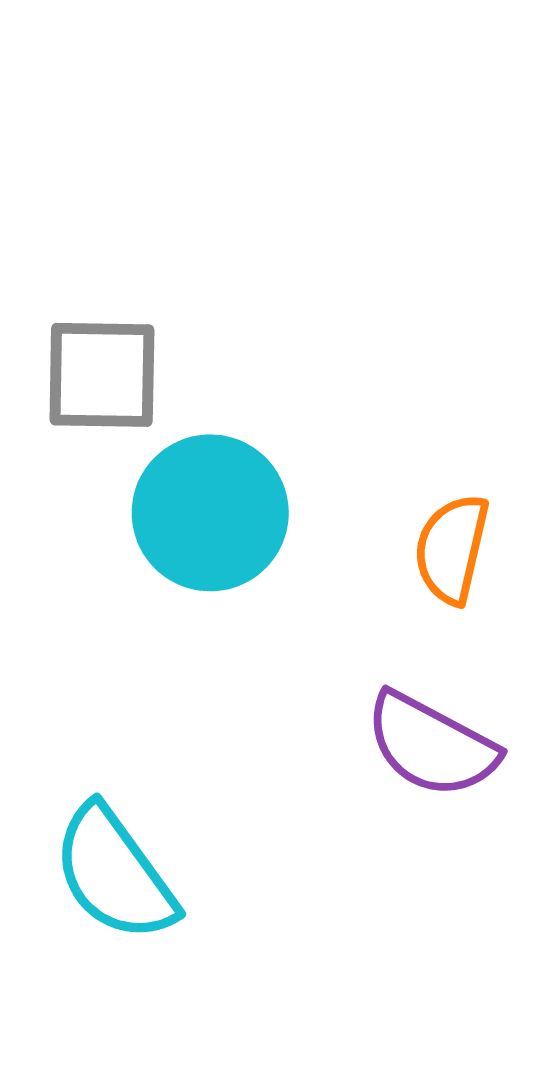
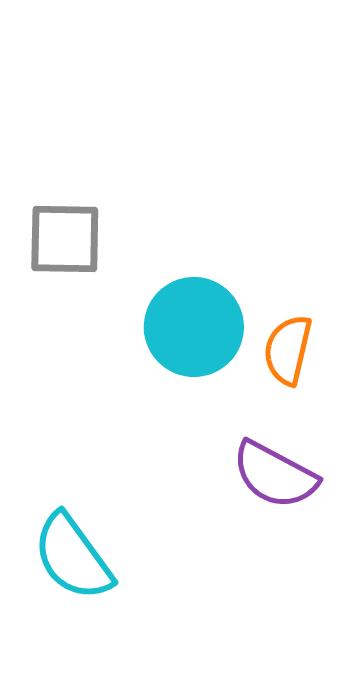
cyan circle: (210, 513) -> (194, 327), moved

